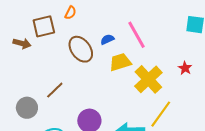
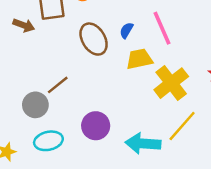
blue semicircle: (107, 39) -> (126, 30), turned -40
gray circle: (27, 108) -> (35, 105), moved

